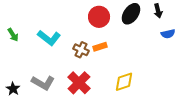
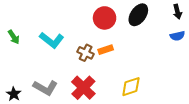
black arrow: (158, 11) -> (177, 12), moved

